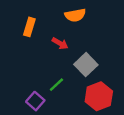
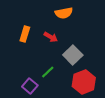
orange rectangle: (29, 27) -> (25, 34), moved

